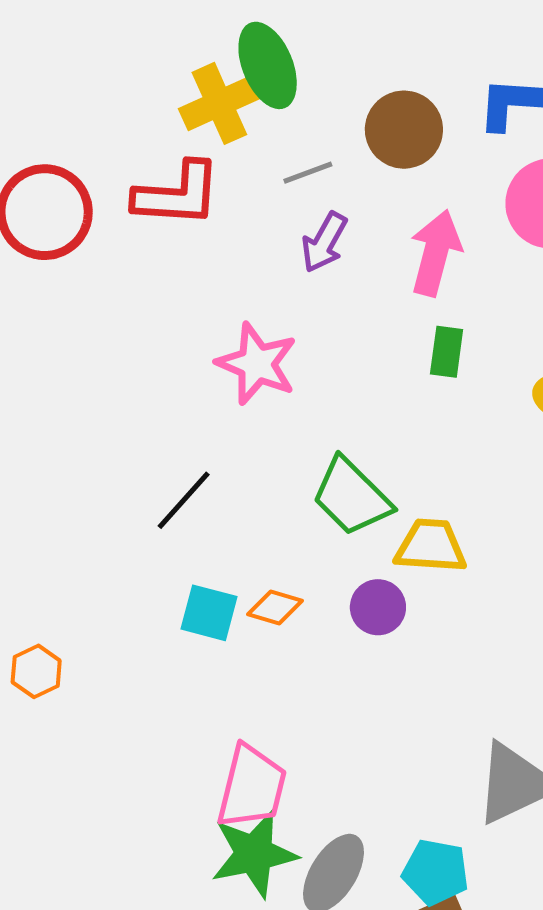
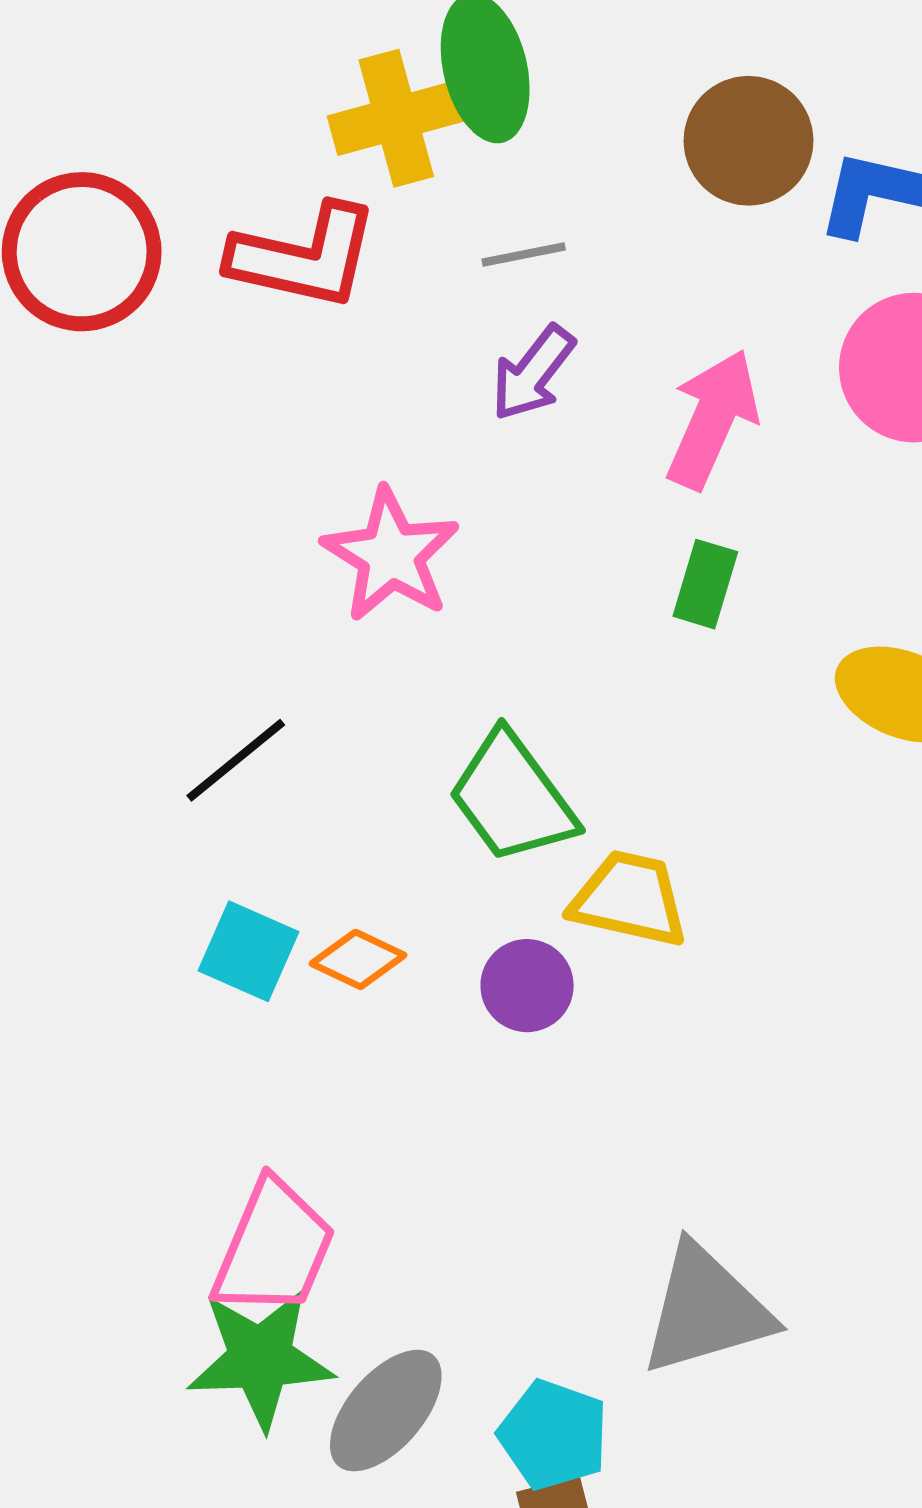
brown circle: (404, 130) -> (748, 141), moved

